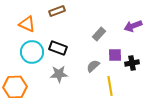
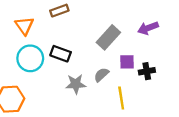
orange triangle: (27, 24) -> (24, 26), turned 30
gray rectangle: (99, 34) -> (108, 37), size x1.5
gray star: (59, 74) -> (76, 84), moved

